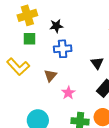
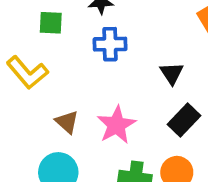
brown triangle: (50, 75) -> (67, 122), moved, turned -32
pink star: (68, 93) -> (116, 125), size x1.5

